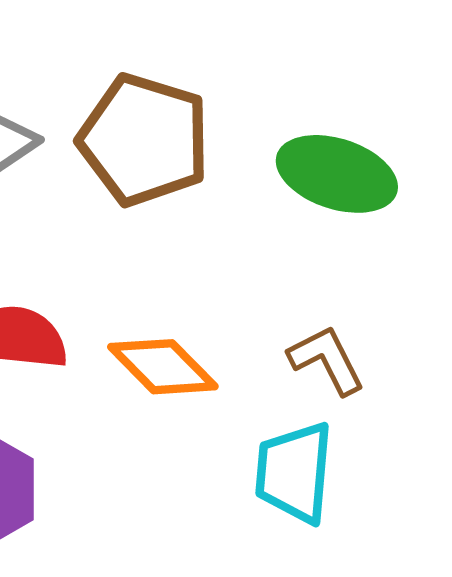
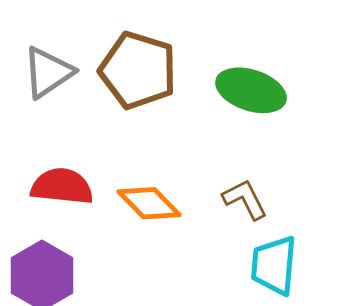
cyan trapezoid: (294, 472) -> (274, 265), moved

